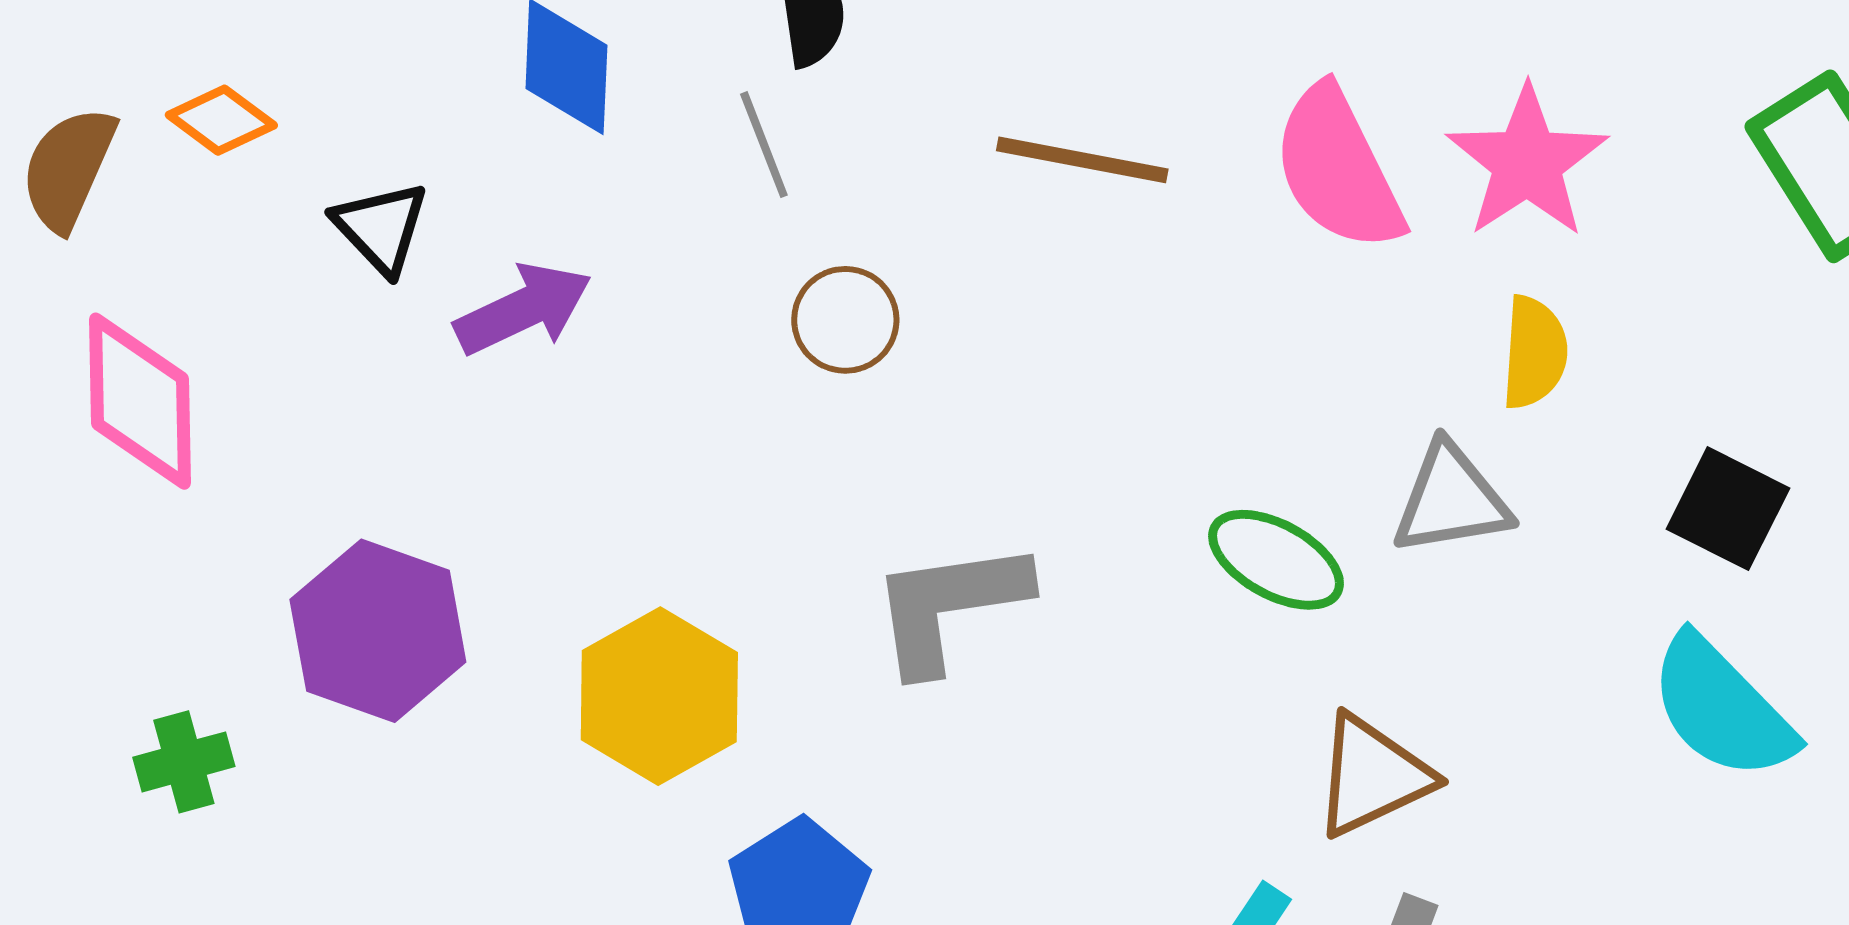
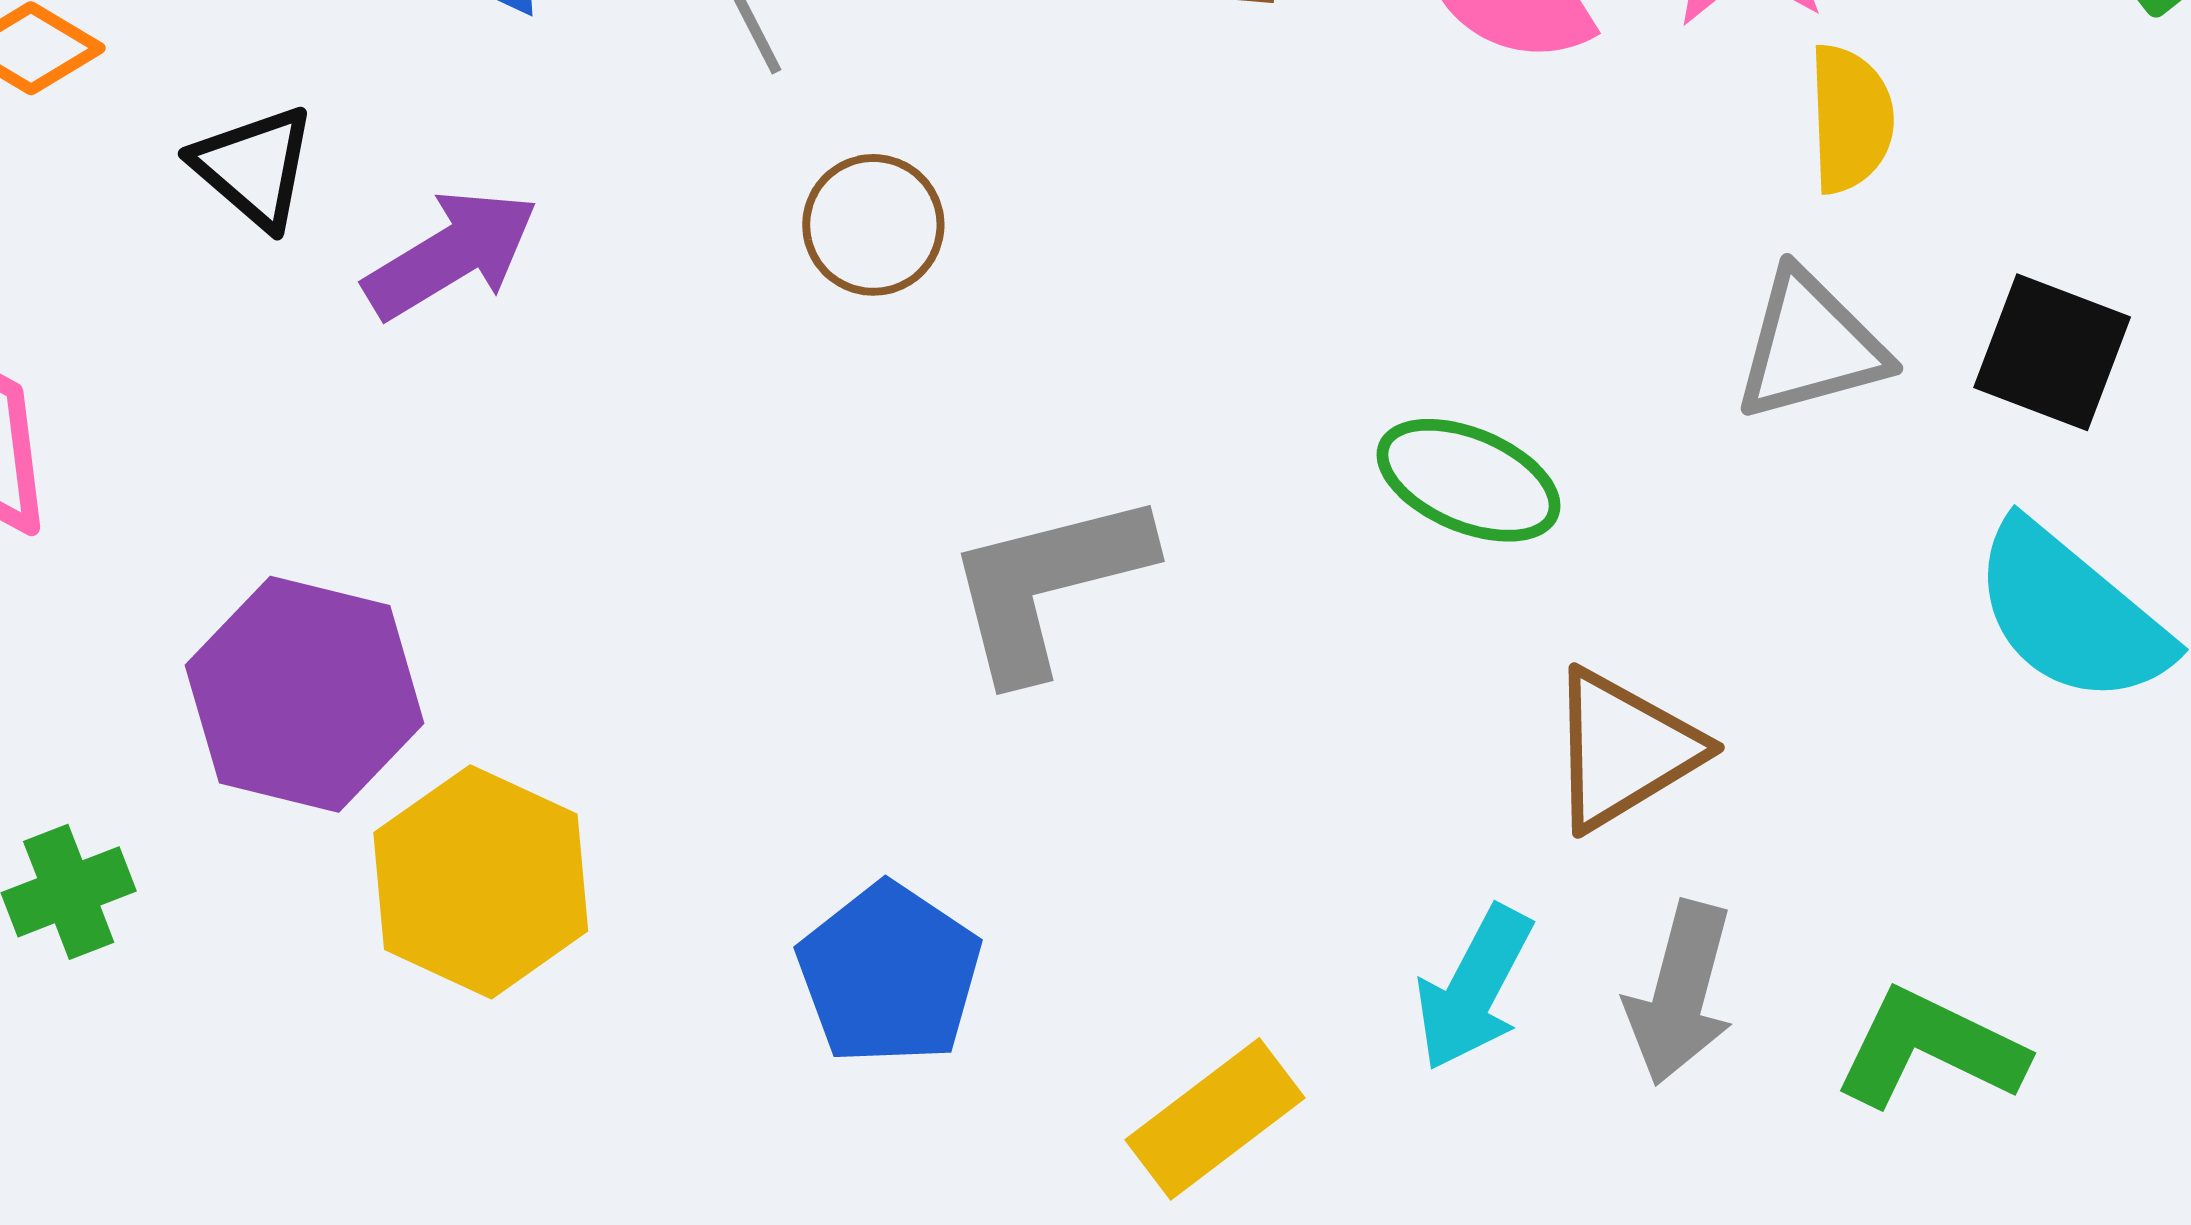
yellow semicircle: (1534, 352) -> (1851, 119), moved
gray triangle: (1451, 500) -> (1810, 346), moved
yellow hexagon: (659, 696) -> (481, 882), moved

